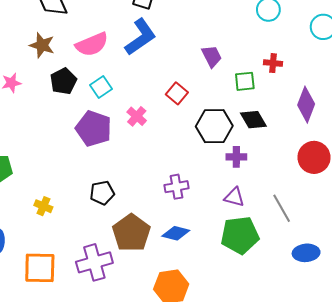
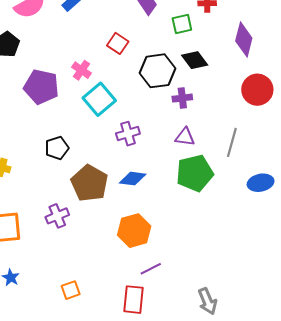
cyan square: (101, 87) -> (99, 99), moved, size x1.5
gray line: (282, 208) -> (232, 142), turned 52
purple cross: (94, 262) -> (57, 216), size x0.7

